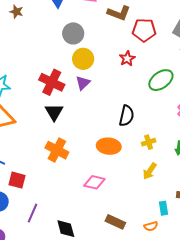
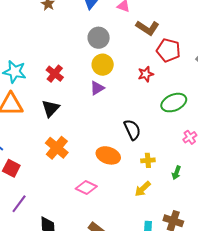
red cross: (52, 82) -> (55, 74), moved, size x0.7
black triangle: (54, 112) -> (51, 108), moved
black semicircle: (127, 116) -> (132, 130), turned -50

